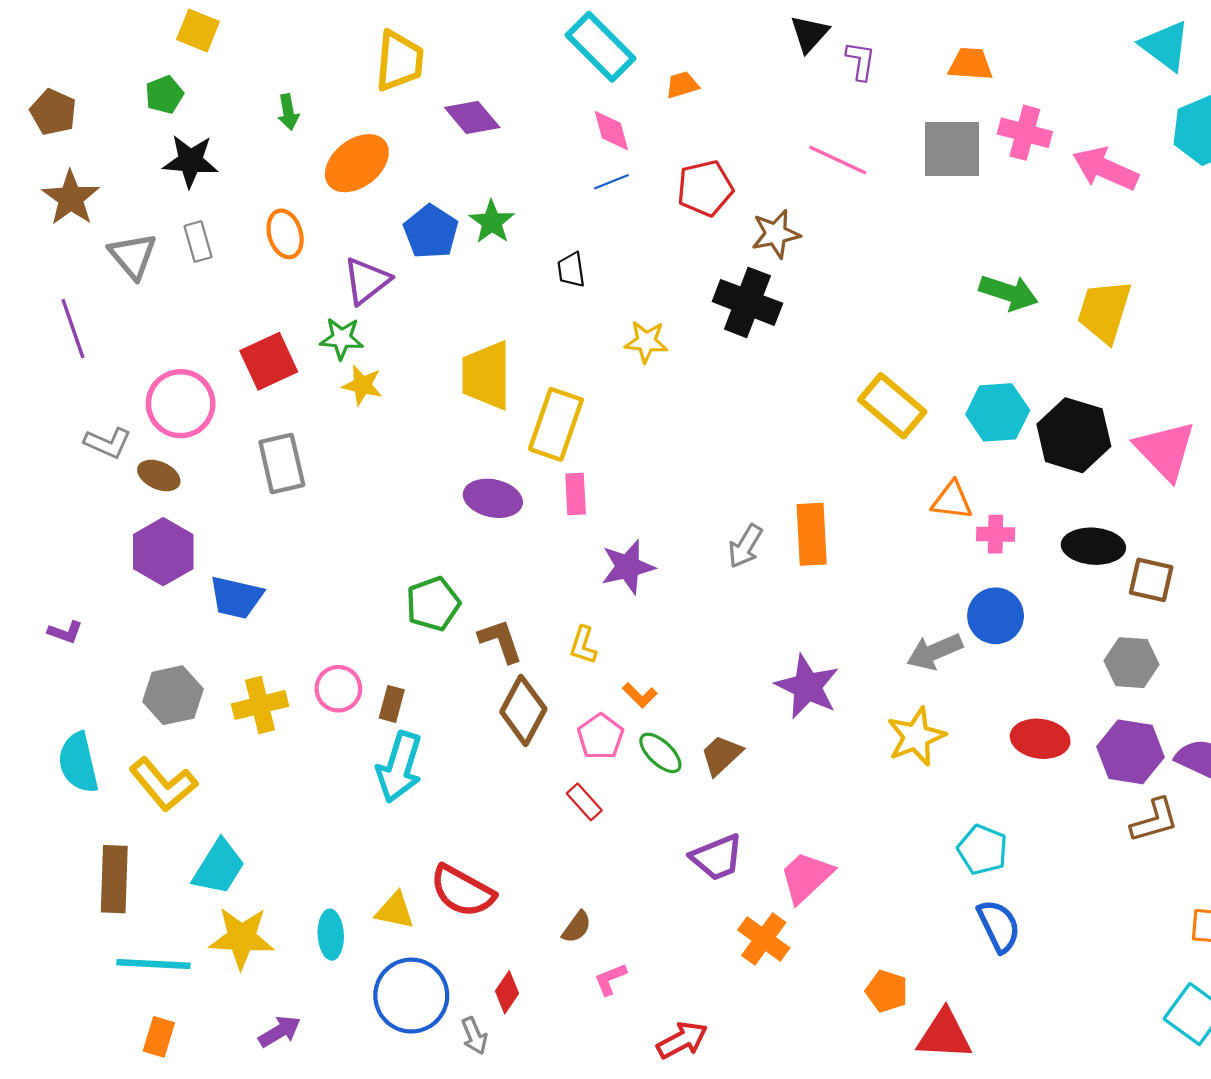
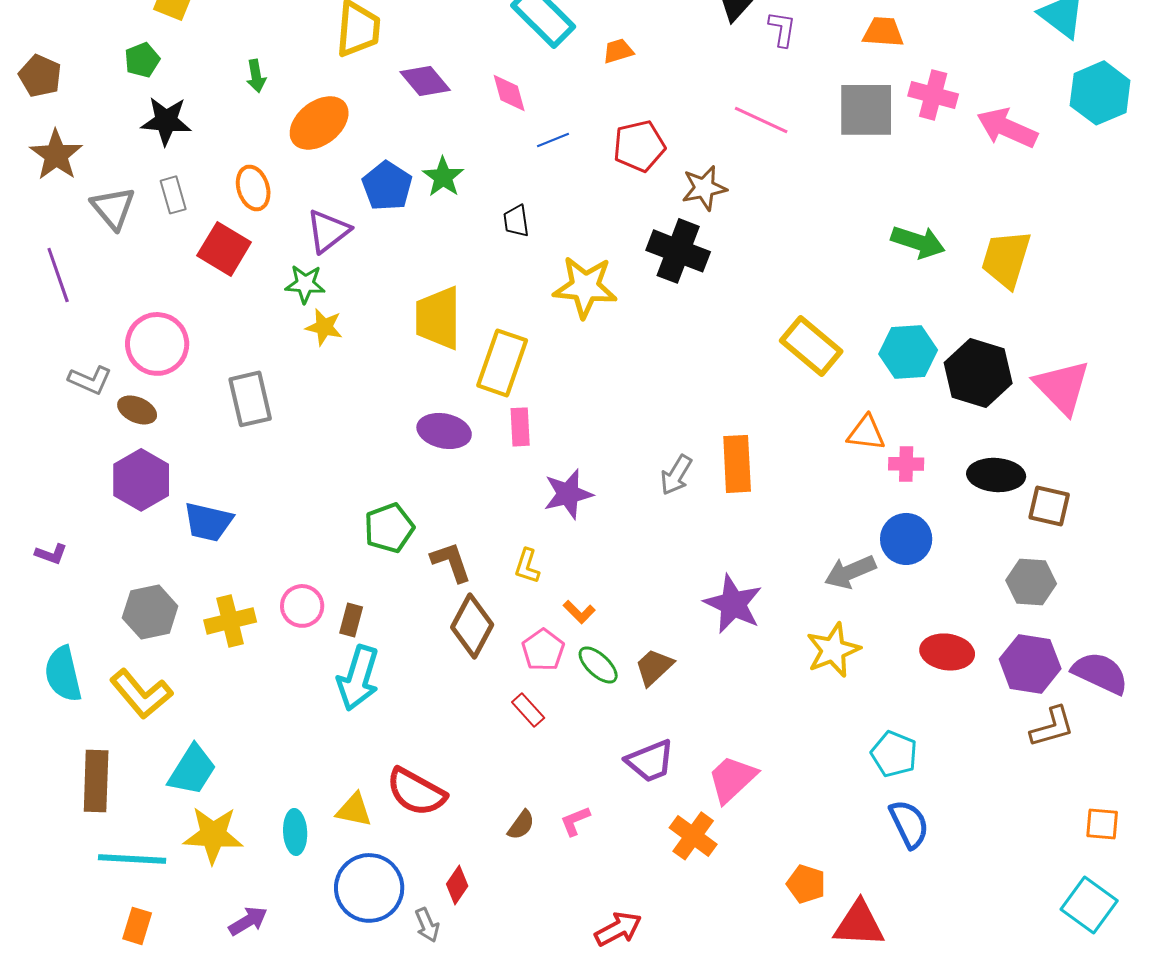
pink diamond: (611, 131) -> (509, 93), moved
yellow star: (646, 342) -> (585, 287), size x1.6
red square: (269, 361) -> (224, 249), moved, turned -34
pink L-shape: (610, 979) -> (575, 821), moved

